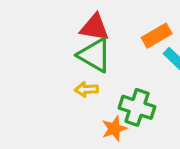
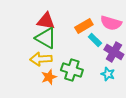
yellow arrow: (86, 89) -> (41, 59), size x1.5
orange star: (114, 129) -> (49, 77), moved

